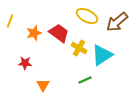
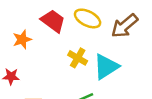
red trapezoid: (59, 33) -> (53, 21), moved

